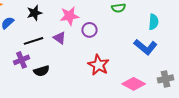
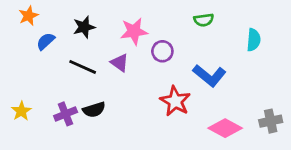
black line: (34, 41) -> (83, 67), turned 42
blue L-shape: (146, 47) -> (209, 75), moved
purple cross: (22, 60) -> (66, 114), moved

